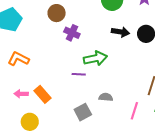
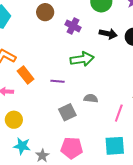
purple cross: (72, 33) -> (73, 26), moved
purple line: (79, 74) -> (58, 81), moved
orange rectangle: (42, 94) -> (26, 75), moved

